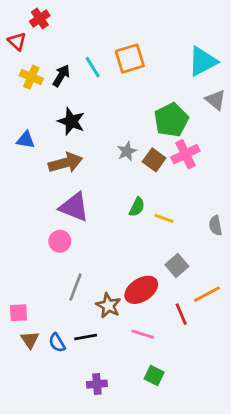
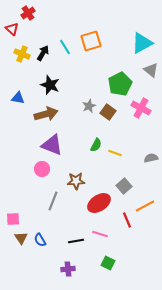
pink cross: (185, 154) -> (141, 108), moved, turned -36
gray semicircle: (215, 226) -> (151, 158), turned 88
brown star: (108, 306) -> (76, 181), moved, turned -30
black line: (86, 337) -> (76, 241), moved

